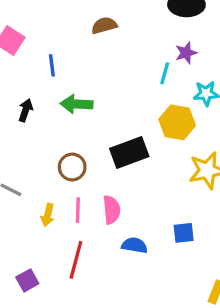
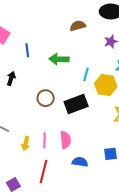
brown semicircle: (104, 25) -> (78, 26), moved
cyan line: (165, 73) -> (86, 74), moved
green arrow: (77, 104) -> (59, 59), moved
brown circle: (72, 167) -> (46, 98), moved

